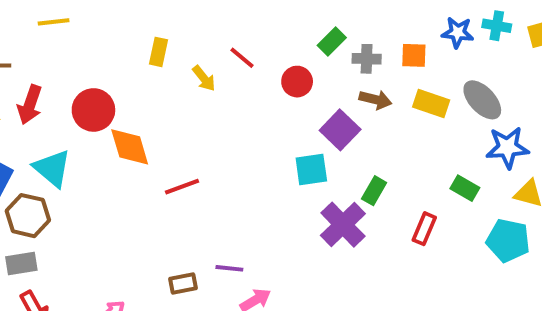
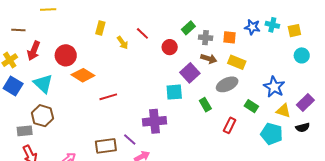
gray ellipse: (482, 100) -> (227, 84), moved, turned -75
orange diamond: (130, 147) -> (83, 75), turned -45
blue star: (507, 148) -> (274, 87), turned 30
green rectangle: (374, 191) -> (205, 105), turned -64
brown hexagon: (28, 216) -> (42, 116), moved
purple cross: (343, 225) -> (155, 121), moved, turned 35
purple line: (229, 268) -> (130, 140), turned 32
brown rectangle: (183, 283) -> (106, 146), size x1.5

